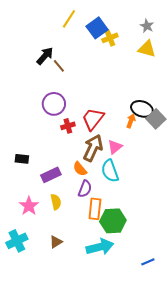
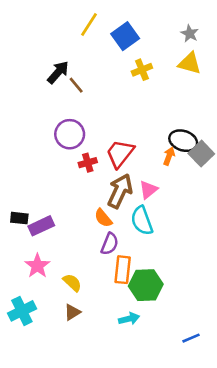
yellow cross: (110, 38) -> (142, 70), moved
black rectangle: (22, 159) -> (19, 218), moved
purple rectangle: (51, 175) -> (41, 226), moved
yellow semicircle: (56, 202) -> (72, 283), moved, turned -35
cyan arrow: (100, 247) -> (129, 319), size x0.6

